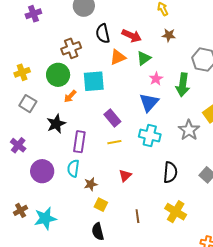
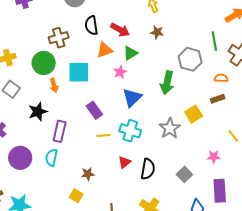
pink star: (156, 79) -> (120, 72), moved
orange arrow: (70, 96) -> (54, 85), turned -64
yellow line: (114, 142) -> (103, 136), moved
red triangle: (125, 176) -> (124, 162), moved
brown star: (91, 184) -> (88, 174), moved

